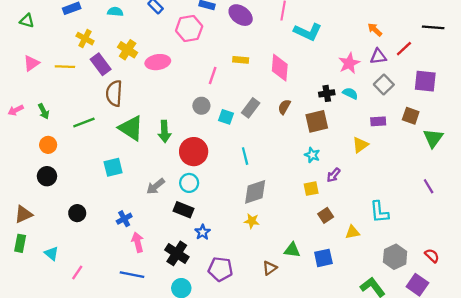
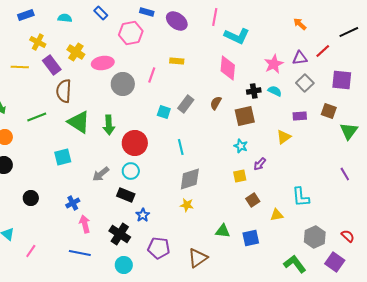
black line: (433, 27) -> (349, 32), turned -30
orange arrow: (375, 30) -> (300, 24), moved
pink diamond: (280, 68) -> (228, 68), moved
gray circle: (201, 106) -> (123, 84), moved, size x1.5
brown triangle: (270, 268) -> (198, 258), moved, size x1.5

